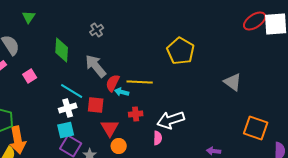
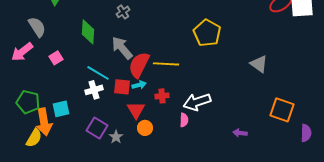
red semicircle: (113, 83) -> (139, 65), size x1.5
cyan arrow: (122, 92) -> (139, 85), moved, turned 152
cyan square: (66, 130) -> (61, 109), moved

